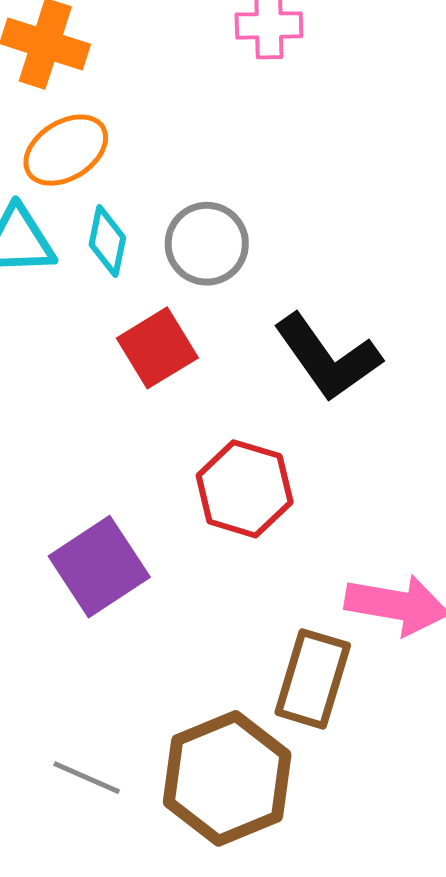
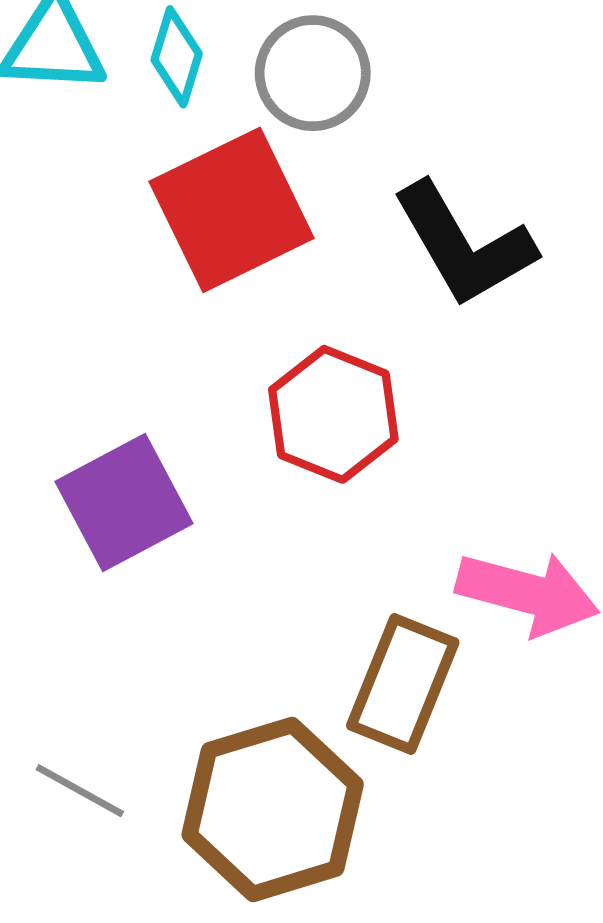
red square: (157, 348) -> (232, 210), size x1.5

